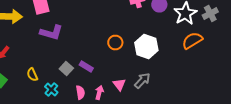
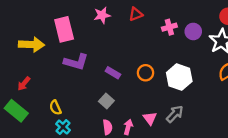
purple rectangle: (86, 66) -> (113, 73), moved
gray square: (66, 68) -> (106, 101), moved
cyan cross: (51, 90) -> (63, 127), moved

